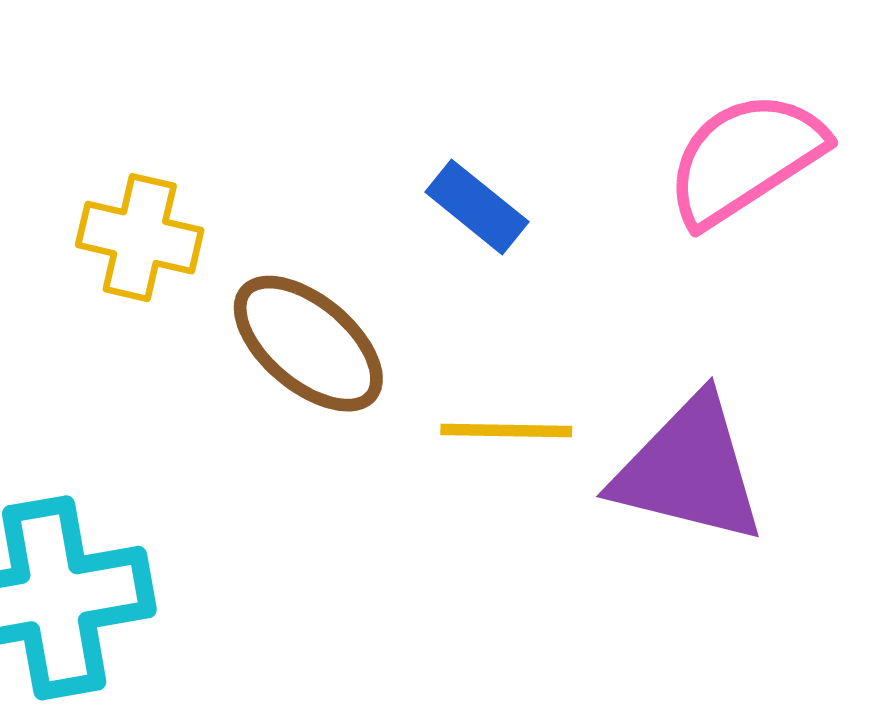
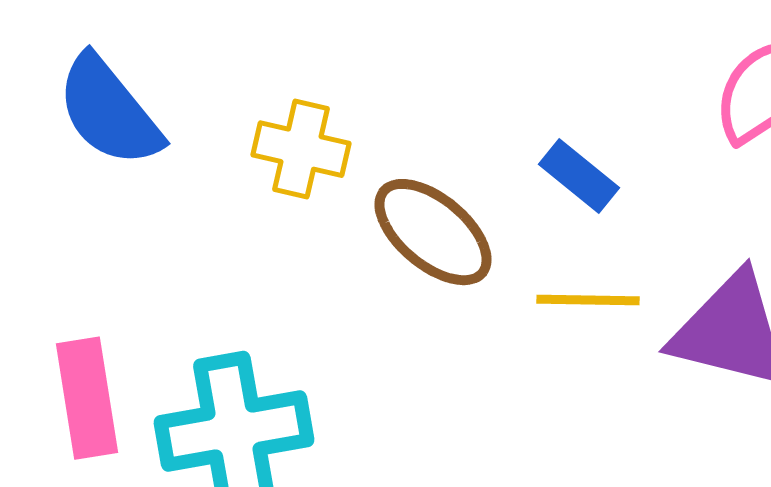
blue rectangle: (477, 207) -> (579, 176), moved

